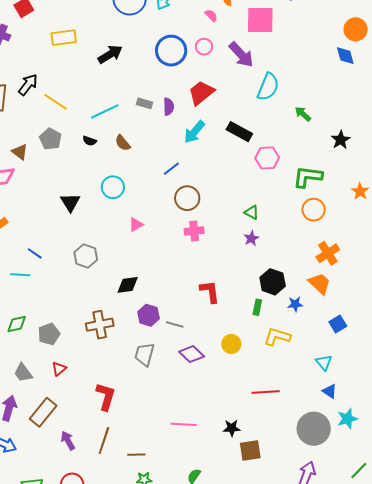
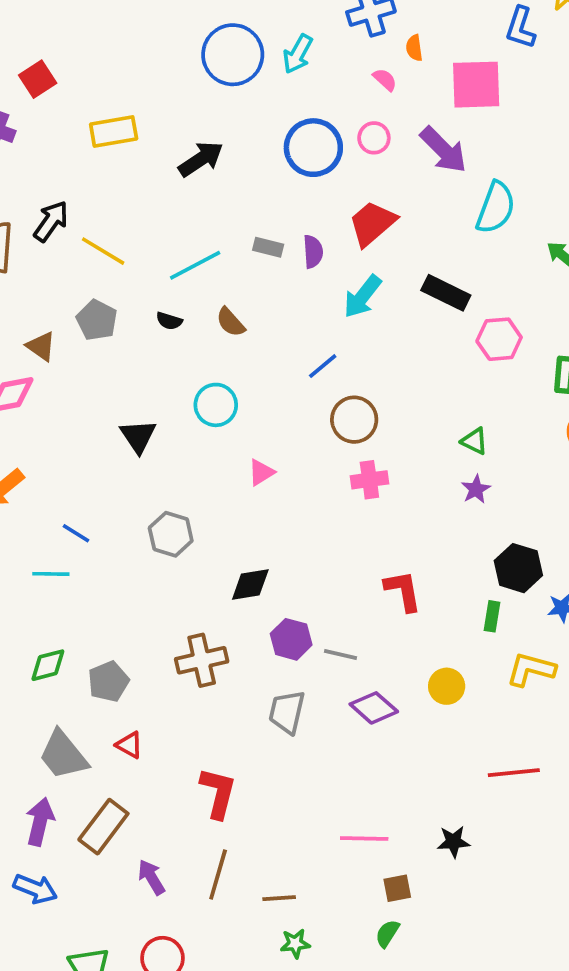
red triangle: (59, 369) -> (129, 745), turned -49
gray trapezoid: (23, 373) -> (63, 755), size x1.4
brown square: (250, 450) -> (397, 888), moved, size x0.7

